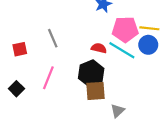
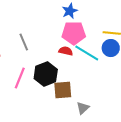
pink pentagon: (125, 29) -> (74, 33), moved
black hexagon: (91, 73) -> (46, 74), moved

